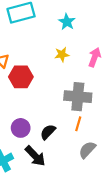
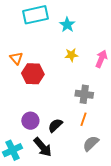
cyan star: (67, 22) -> (67, 25), moved
gray cross: (78, 97) -> (84, 94), size x0.7

